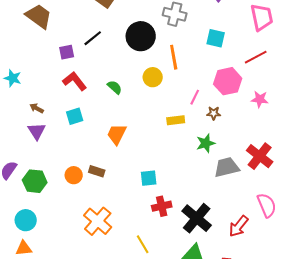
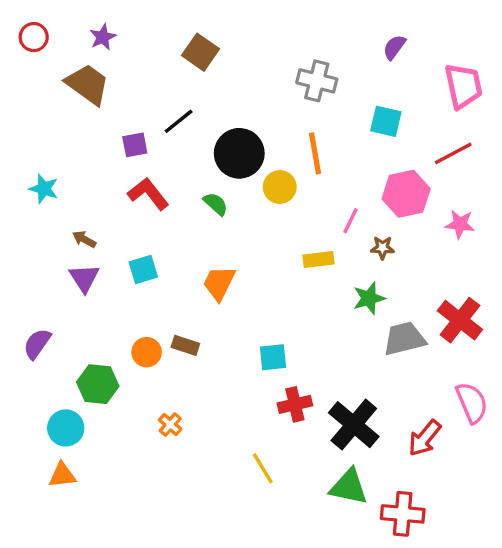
black circle: (141, 36) -> (239, 153), moved
cyan square: (75, 116) -> (143, 270), moved
green hexagon: (35, 181) -> (98, 384), moved
orange cross: (98, 221) -> (170, 425), moved, size x0.5

